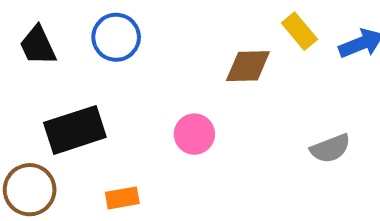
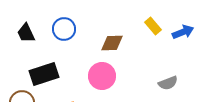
brown diamond: (248, 66) -> (112, 43), moved
pink circle: (194, 134) -> (102, 76), size x1.4

